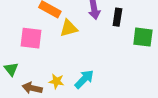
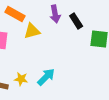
black rectangle: (117, 17) -> (76, 21), turned -42

